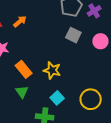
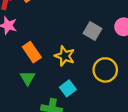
gray square: (73, 35) -> (92, 31), moved
yellow circle: (91, 99) -> (105, 70), moved

